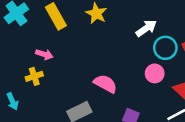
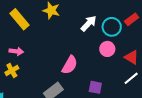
white arrow: (146, 28) -> (89, 23), moved
pink semicircle: (105, 84) -> (70, 65), turned 102

